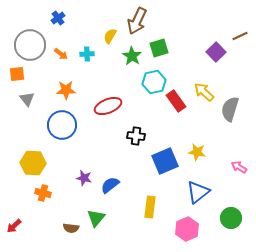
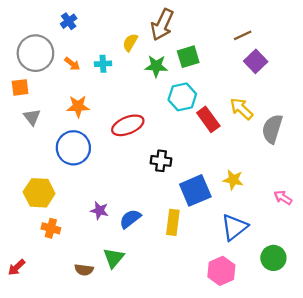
brown line: (240, 36) -> (243, 35), moved
green star: (132, 56) -> (156, 66), turned -30
yellow rectangle: (150, 207) -> (173, 222), moved

